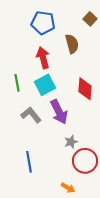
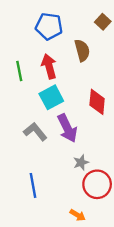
green line: (17, 83) -> (19, 71), moved

